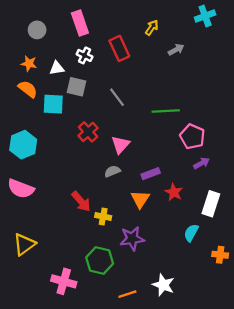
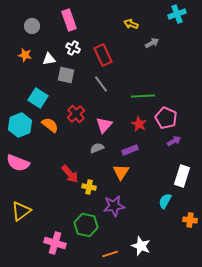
yellow arrow: (152, 28) -> (131, 24), turned -104
red rectangle: (119, 48) -> (103, 55), moved
orange semicircle: (28, 89) -> (50, 125), moved
cyan square: (53, 104) -> (38, 98), moved, turned 30
red star: (174, 192) -> (139, 124), moved

